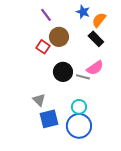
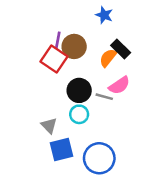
purple line: (46, 15) -> (58, 40), moved, turned 48
orange semicircle: (99, 20) -> (108, 58), moved
red square: (43, 47) -> (54, 59), size x1.5
cyan circle: (79, 107) -> (79, 114), moved

